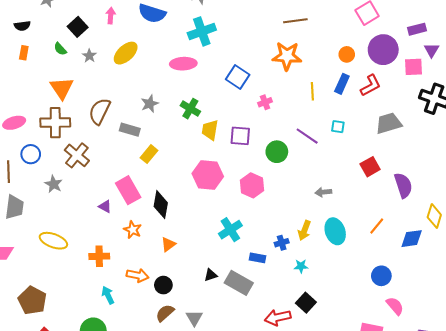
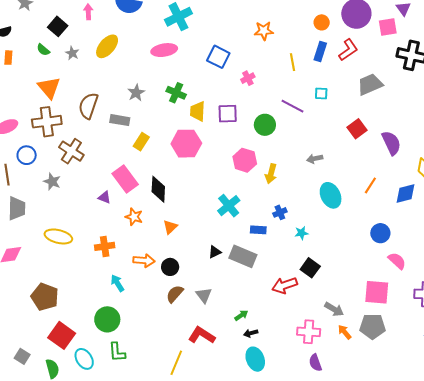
orange star: (287, 56) -> (264, 31), size x0.7
pink hexagon: (208, 175) -> (186, 144), moved
yellow arrow: (304, 230) -> (271, 174), moved

